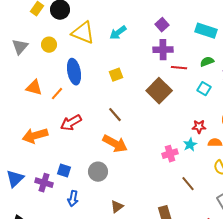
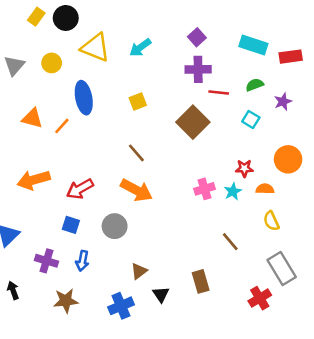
red arrow: (71, 123) -> (80, 189), moved
pink cross: (170, 154) -> (205, 189), moved
purple cross: (44, 183) -> (46, 261), moved

